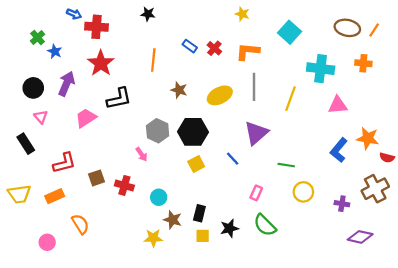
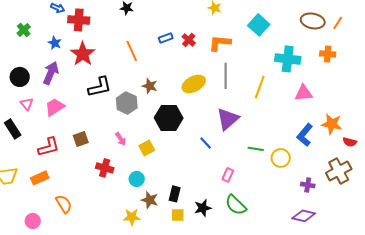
blue rectangle: (190, 46) -> (166, 38), turned -56
blue star: (55, 51) -> (55, 43), moved
orange line: (153, 60) -> (132, 51), turned -30
brown star: (179, 90) -> (150, 86), moved
pink trapezoid: (86, 118) -> (55, 107), moved
gray hexagon: (158, 131) -> (127, 103), moved
yellow square: (196, 164) -> (147, 148), moved
brown square: (96, 178) -> (81, 139), moved
yellow circle: (303, 192) -> (281, 158), moved
purple diamond: (360, 237) -> (304, 216), moved

